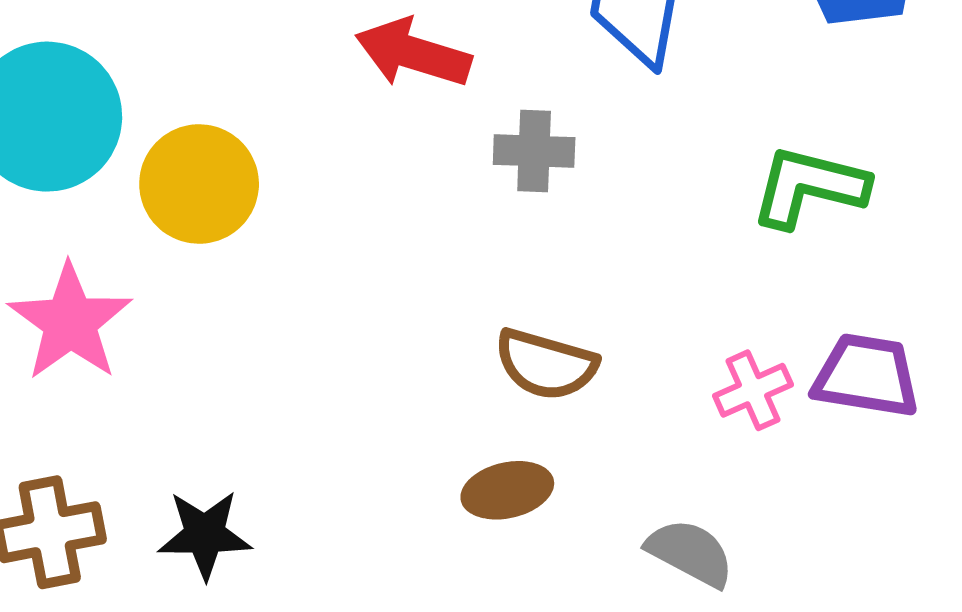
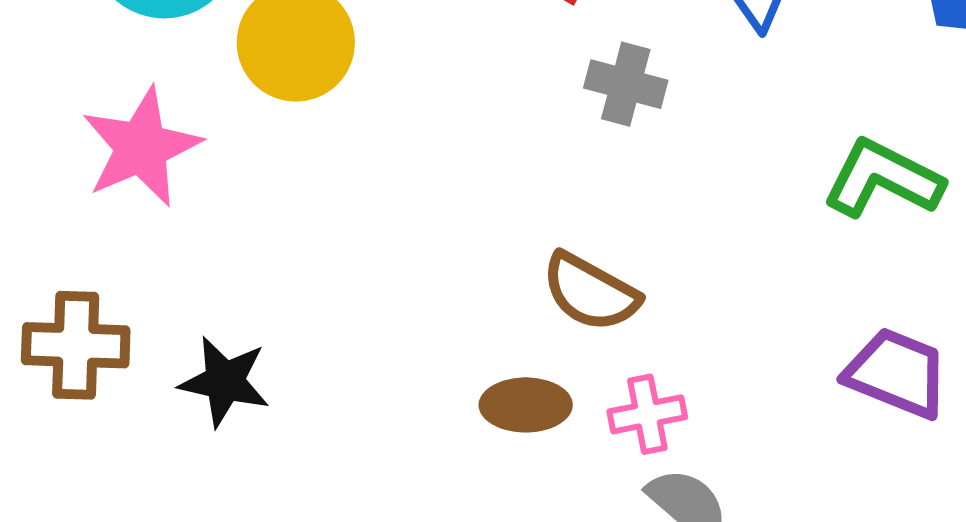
pink cross: (753, 390) -> (647, 414), moved

